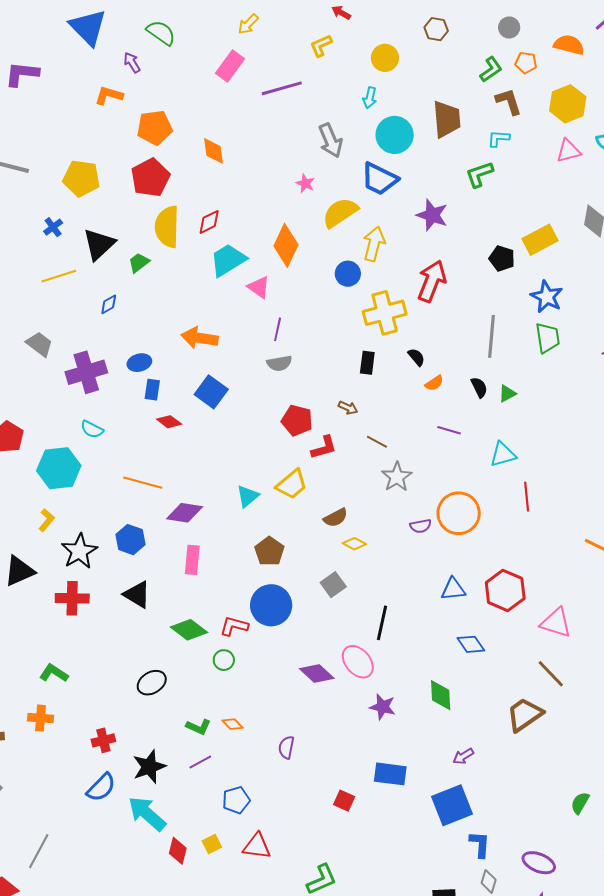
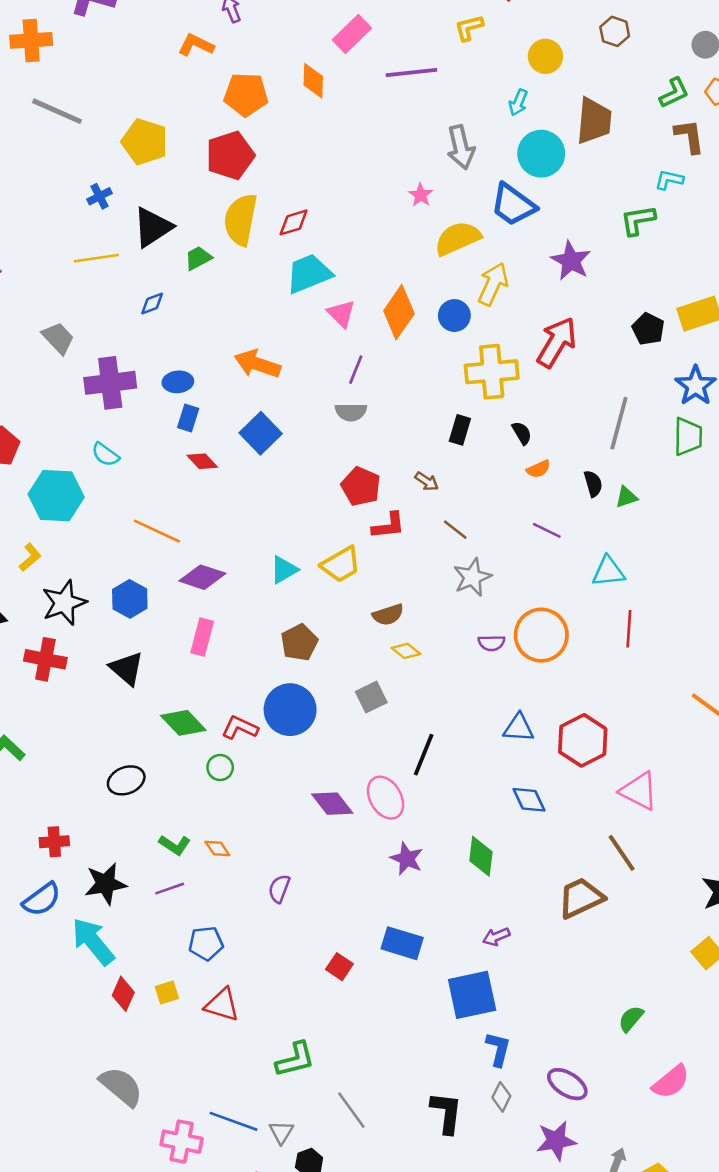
brown trapezoid: (447, 119) -> (594, 121), moved
orange diamond: (213, 151) -> (313, 81), moved
orange diamond: (286, 245) -> (399, 312), moved

